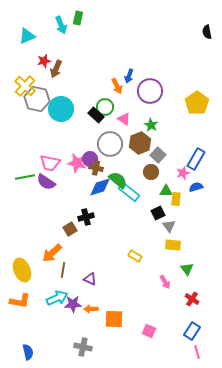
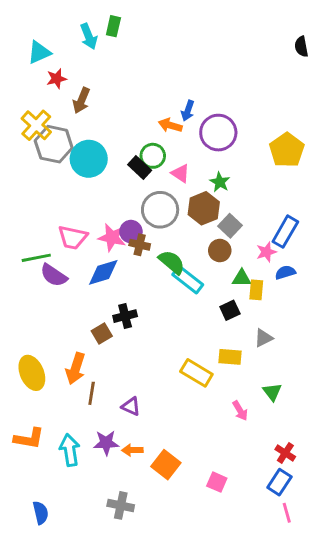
red star: (44, 61) -> (57, 79), moved
orange arrow: (117, 86) -> (170, 125), turned 133
purple semicircle: (46, 182) -> (54, 275), moved
blue diamond: (100, 187) -> (103, 272), moved
gray triangle: (169, 226) -> (263, 338), moved, turned 40
yellow rectangle: (173, 245) -> (230, 357), moved
orange arrow: (52, 253) -> (76, 369), turned -30
yellow rectangle: (135, 256) -> (196, 373), size x1.5
yellow ellipse: (22, 270) -> (32, 373), moved
cyan arrow: (57, 298) -> (70, 450), moved, turned -75
red cross: (192, 299) -> (285, 453), moved
orange square: (114, 319) -> (166, 465), turned 36

